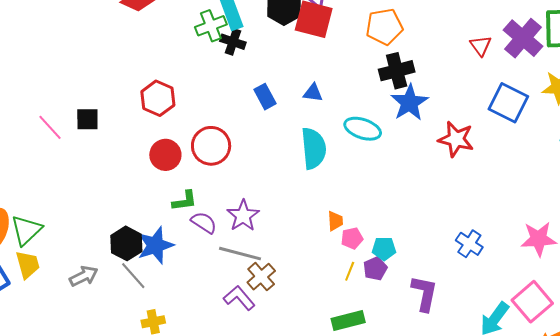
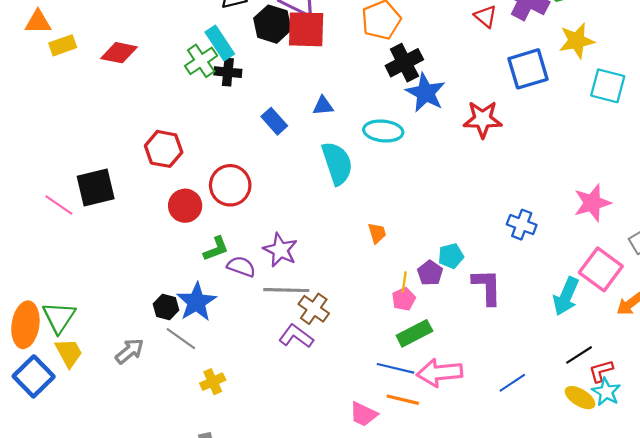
blue square: (508, 103) -> (528, 69), turned -30
black square: (87, 119) -> (96, 188), size x1.5
pink pentagon: (352, 238) -> (404, 299), moved
black hexagon: (126, 243) -> (166, 307), size x0.7
cyan pentagon: (384, 249) -> (451, 256), moved

